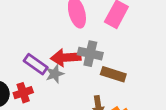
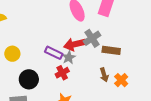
gray cross: (90, 54) -> (92, 38), turned -36
red cross: (23, 93) -> (62, 73), moved

